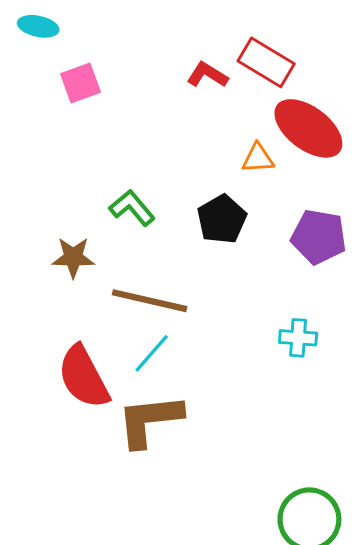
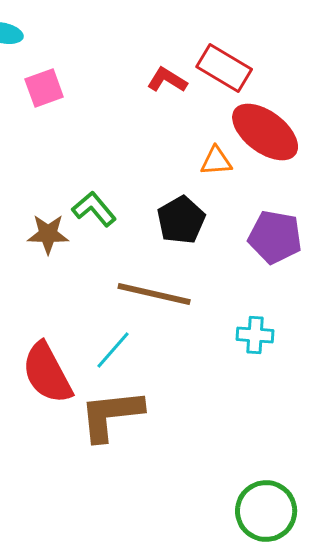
brown star: (73, 257) -> (48, 234), moved
brown line: (150, 301) -> (154, 294), moved

